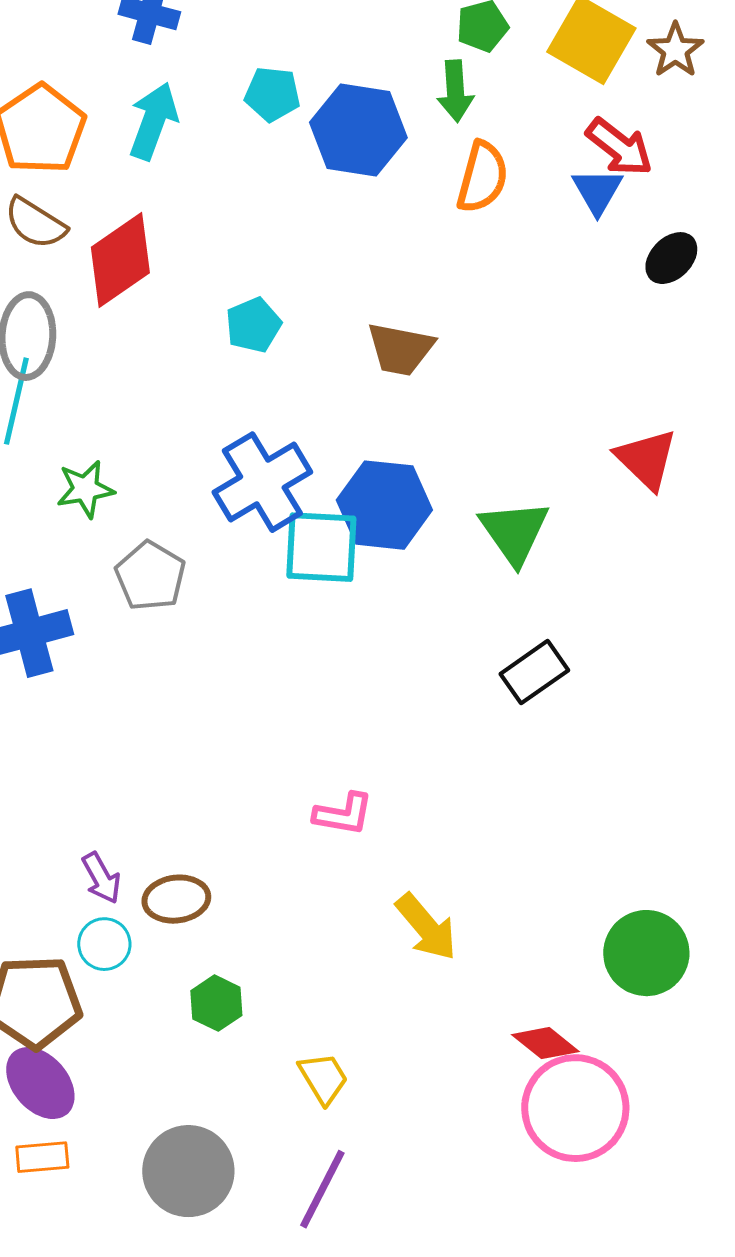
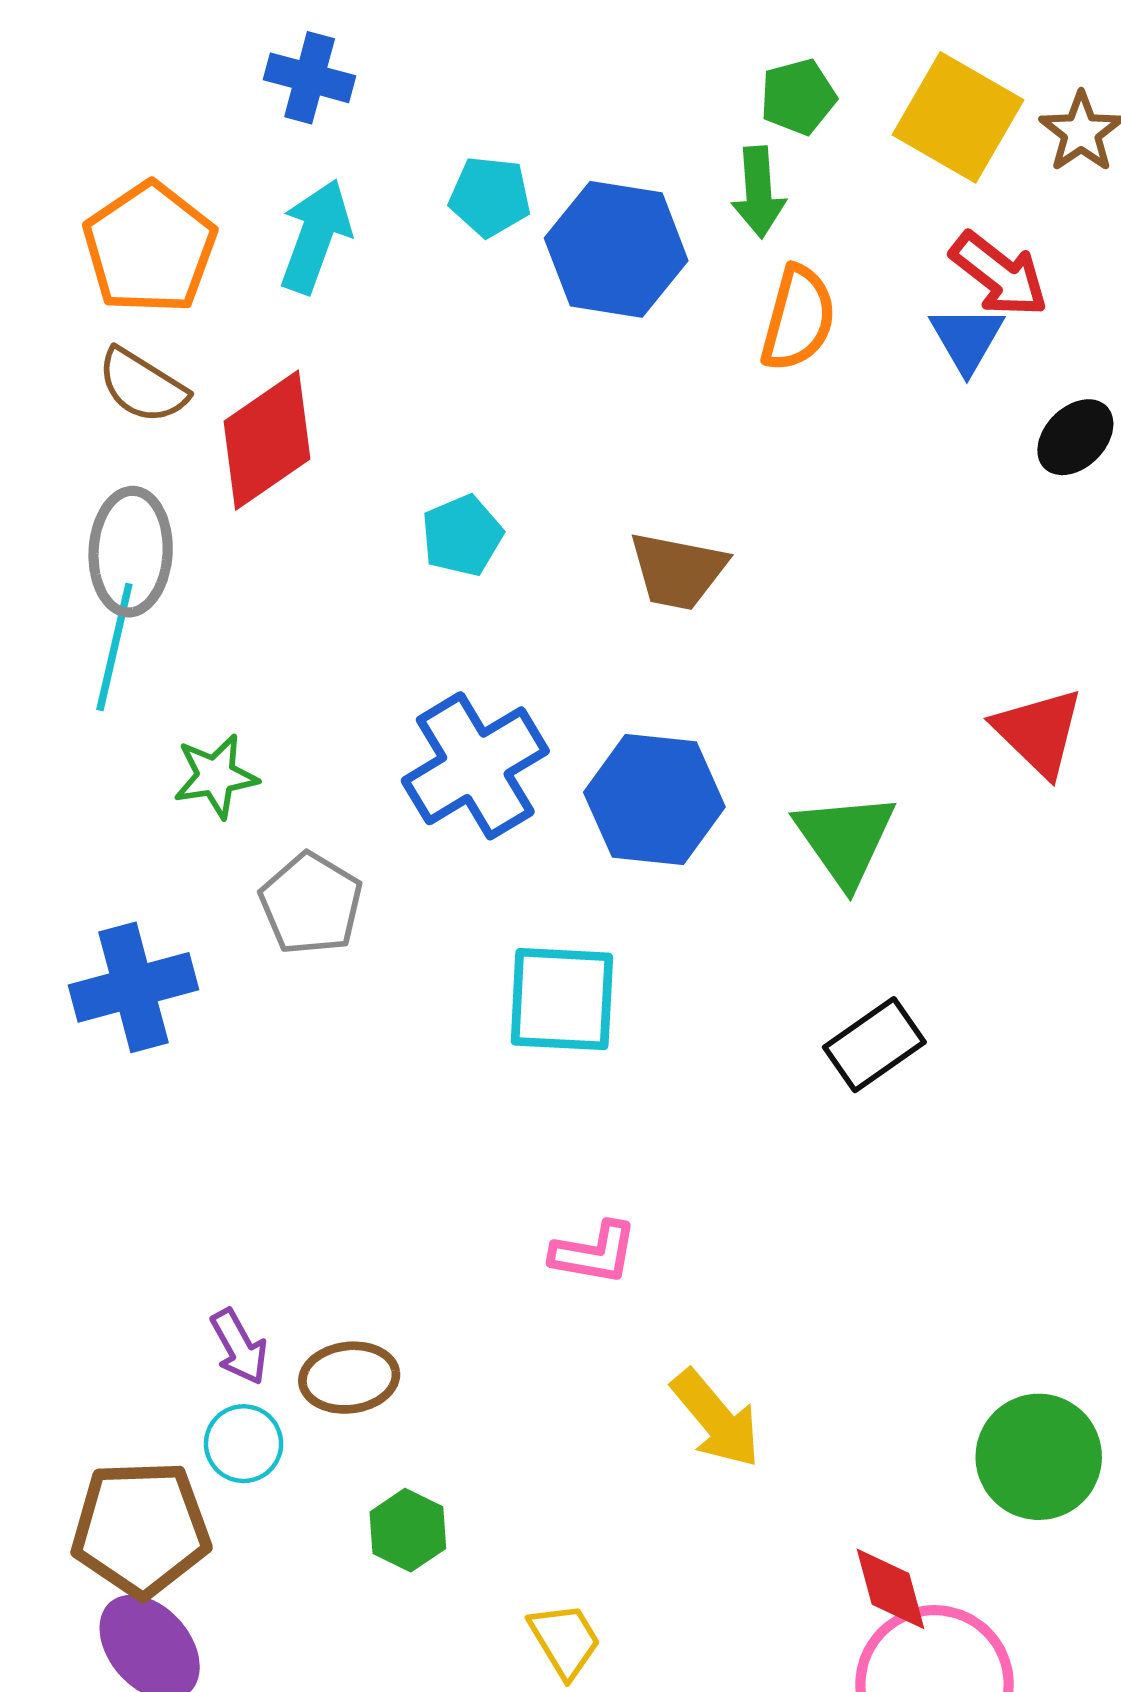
cyan square: (321, 547) -> (562, 999), moved
red diamond: (545, 1043) -> (891, 1589), turned 36

